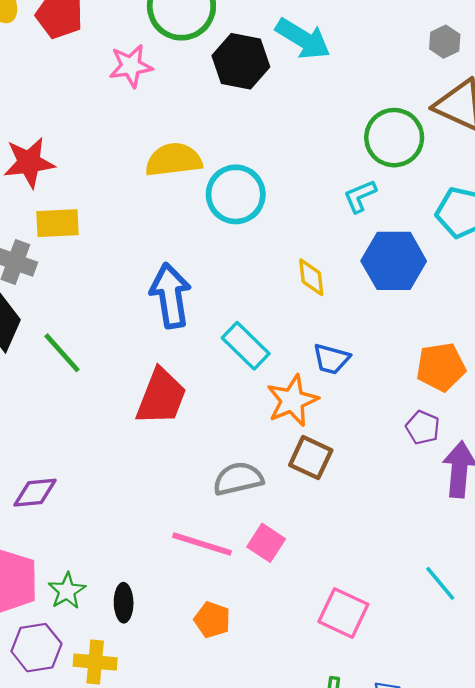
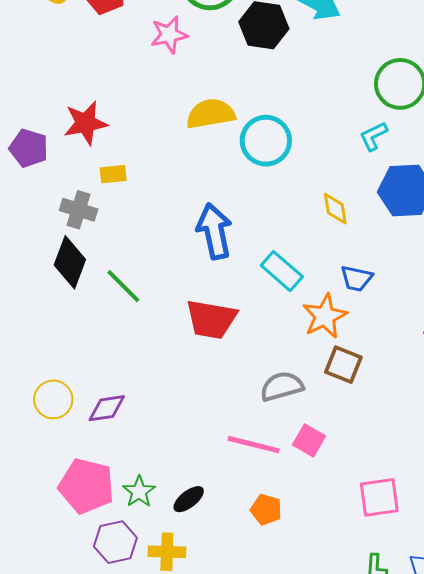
yellow rectangle: (57, 223) -> (113, 174), size x0.7
red trapezoid: (161, 397) -> (211, 319), turned 82
black ellipse: (124, 603) -> (189, 499), turned 56
pink square: (343, 613) -> (379, 497), turned -30

